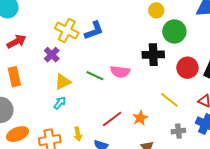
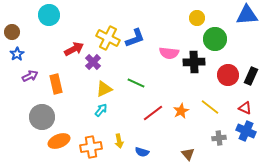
red arrow: (16, 42) -> (74, 49), moved
pink semicircle: (120, 72) -> (169, 53), moved
orange star: (140, 118) -> (181, 111), moved
red line: (112, 119) -> (153, 113), moved

